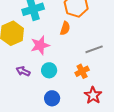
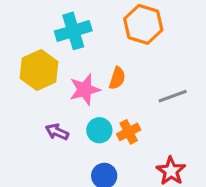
orange semicircle: (65, 28) -> (117, 78), moved
orange cross: (82, 71) -> (129, 132), moved

